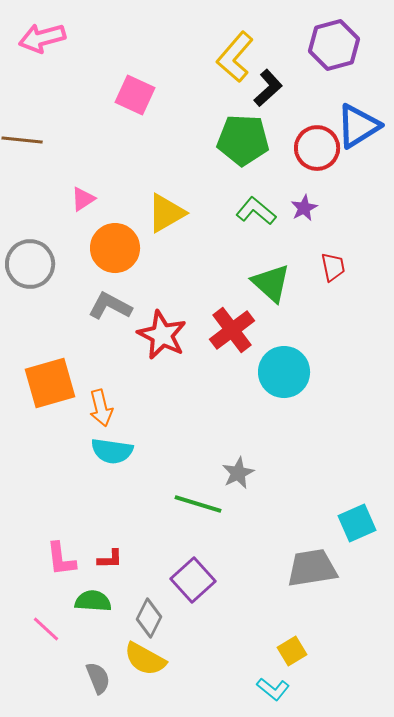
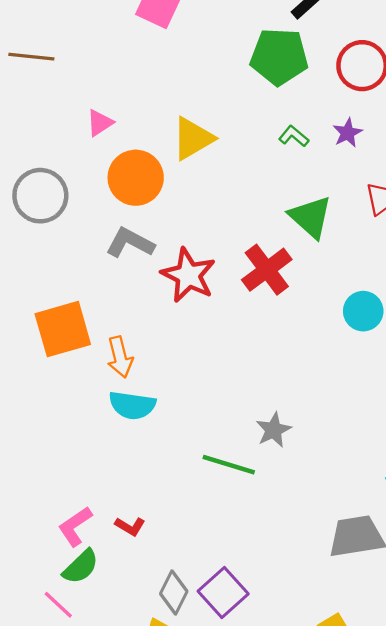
green L-shape: (256, 211) -> (294, 136), size x0.7
cyan circle: (284, 372) -> (363, 311), moved, size x0.7
pink L-shape: (61, 559) -> (75, 526), turned 63
red L-shape: (110, 559) -> (130, 526), turned 32
purple square: (193, 580) -> (223, 592), moved
green semicircle: (93, 601) -> (81, 567), moved, turned 132

